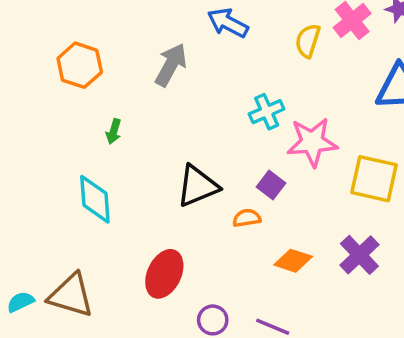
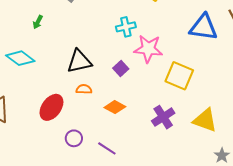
cyan diamond: (95, 199) -> (20, 58), turned -60
orange semicircle: (247, 218) -> (84, 89), moved
orange diamond: (293, 261) -> (115, 107), moved

